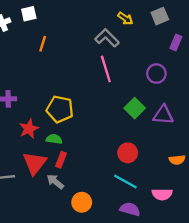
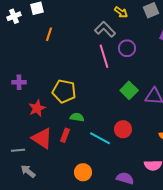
purple circle: (156, 74) -> (127, 48), moved
green semicircle: (54, 139) -> (77, 117), moved
red triangle: (35, 163) -> (42, 138), turned -35
gray arrow: (55, 182) -> (28, 171), moved
cyan line: (125, 182) -> (100, 138), moved

